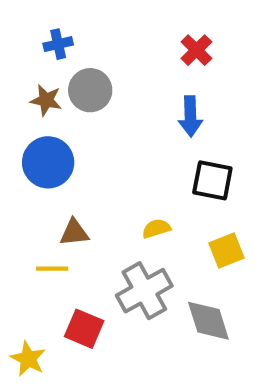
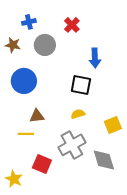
red cross: (196, 50) -> (72, 25), moved
brown star: (46, 100) -> (13, 45), moved
black square: (212, 180) -> (81, 85), moved

